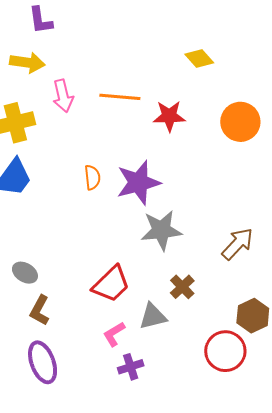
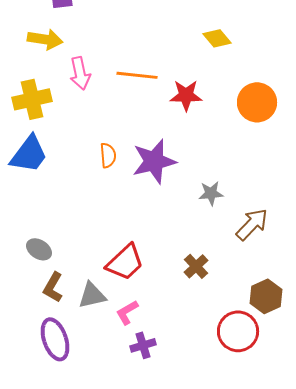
gray star: (161, 230) -> (211, 193), moved, size x0.6
gray triangle: (153, 316) -> (92, 295), moved

